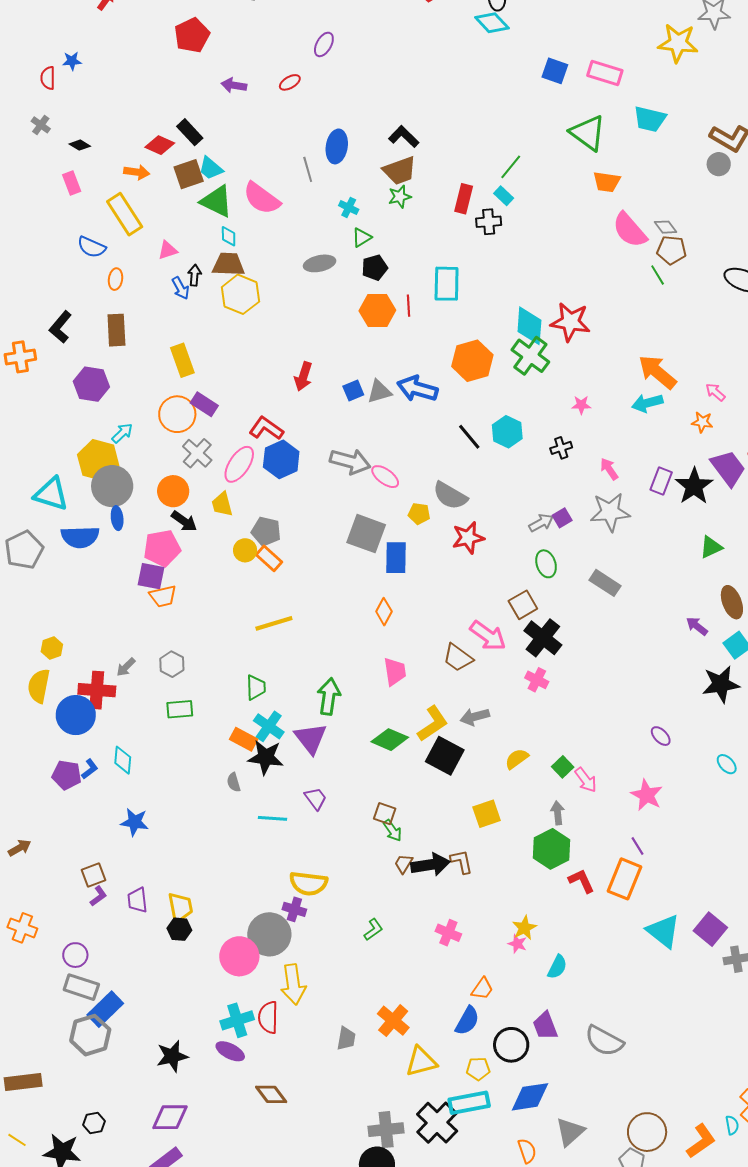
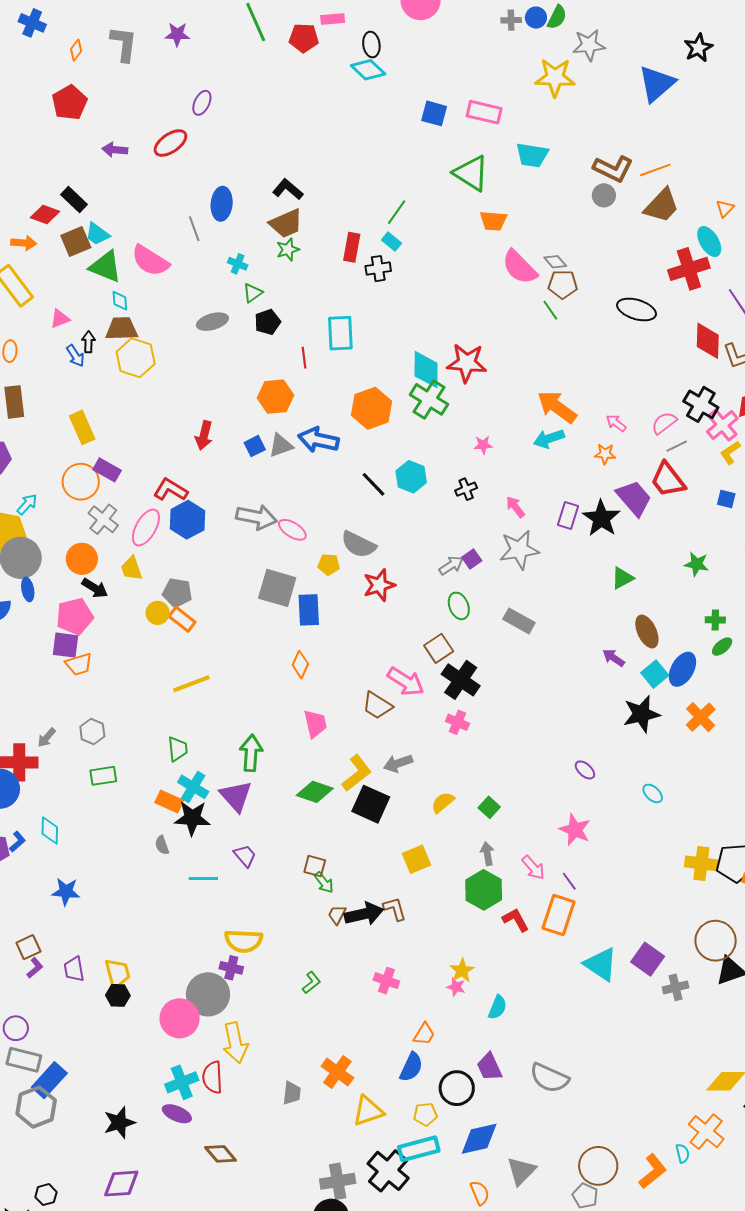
red ellipse: (290, 82) -> (170, 143), size x1.6
orange hexagon: (377, 311) -> (276, 397), moved
pink arrow: (586, 780) -> (533, 868), moved

